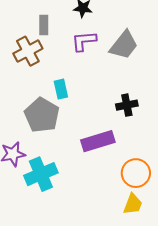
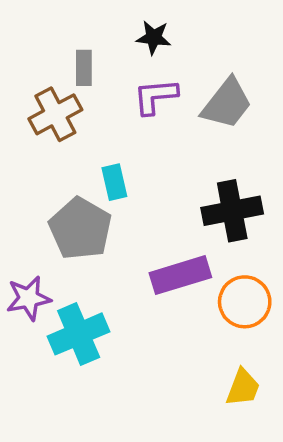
black cross: (127, 105) -> (232, 211), size x1.5
orange circle: (136, 173) -> (245, 302), moved

